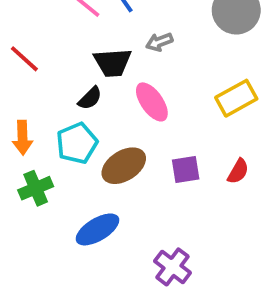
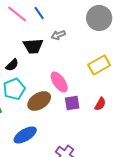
black semicircle: (90, 98) -> (12, 65), moved
pink ellipse: (152, 102) -> (59, 82), moved

